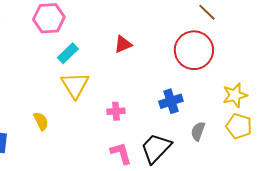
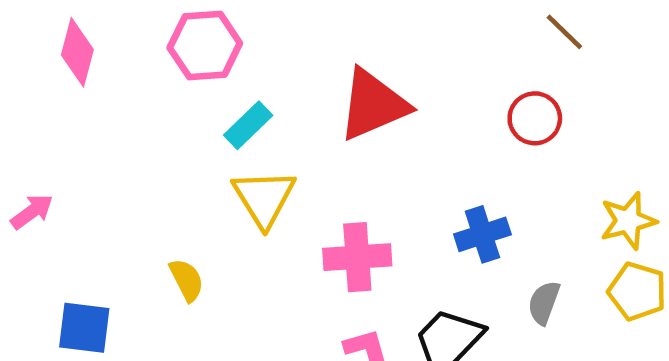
red triangle: (123, 44) -> (373, 105), size x1.8
red circle: (194, 50) -> (535, 118), size x0.6
pink cross: (116, 111) -> (357, 257), size x1.6

